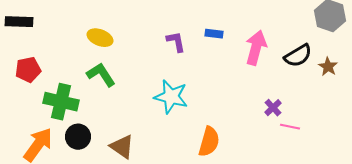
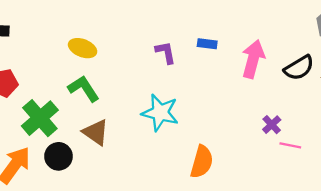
green cross: (61, 102) -> (40, 118), turned 36
brown triangle: (122, 147) -> (96, 132), moved

